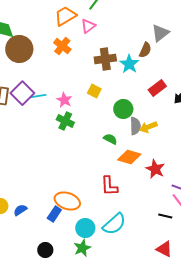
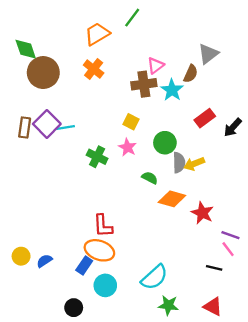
pink triangle: (88, 26) -> (156, 66), moved
pink star: (64, 100) -> (127, 147), moved
red L-shape: (109, 186) -> (103, 226), moved
cyan circle: (85, 228) -> (105, 285), moved
green star: (82, 248) -> (168, 305), moved, turned 30

